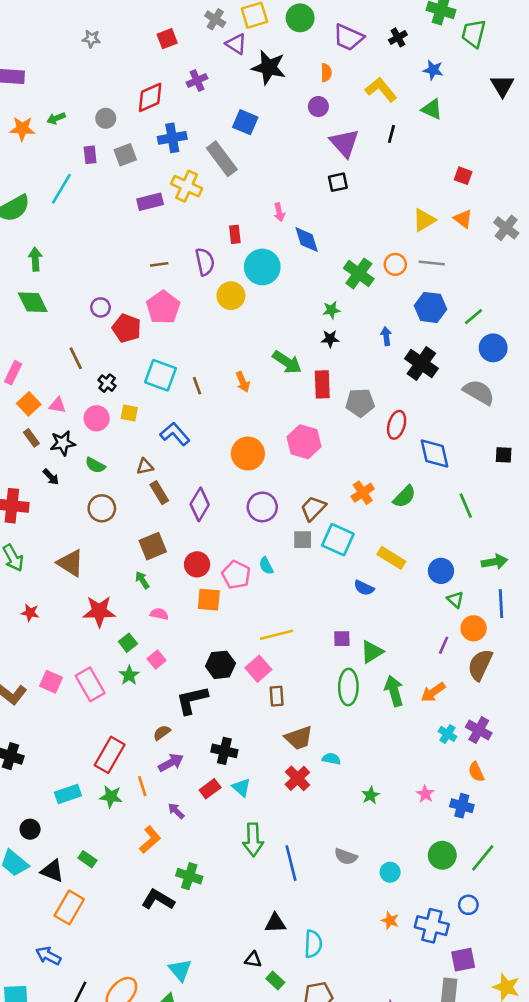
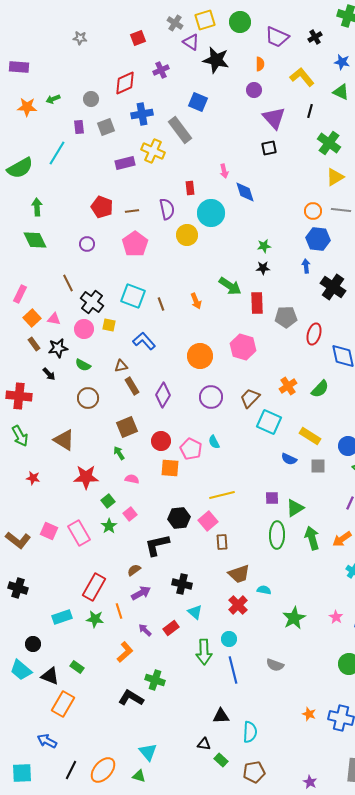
green cross: (359, 273) -> (329, 143), moved
blue hexagon: (431, 307) -> (318, 239), moved
red pentagon: (127, 328) -> (102, 207), moved
black cross: (107, 383) -> (92, 302), size x1.6
gray square: (303, 540) -> (318, 466), moved
red rectangle: (210, 789) -> (171, 628), moved
green star: (371, 795) -> (294, 618), size x1.6
cyan circle: (390, 872) -> (229, 639), moved

